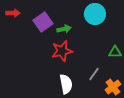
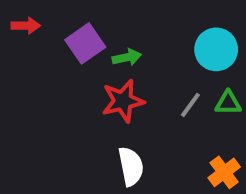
cyan circle: (95, 14) -> (216, 49), moved
gray line: (94, 74) -> (190, 105), moved

